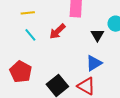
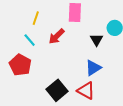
yellow line: (28, 13) -> (36, 18), moved, turned -64
red pentagon: (21, 72) -> (20, 65), moved

